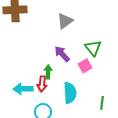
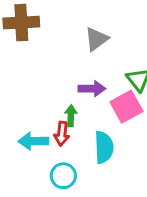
purple arrow: (62, 54) -> (92, 89), turned 132
pink square: (85, 66) -> (126, 107), size x1.5

